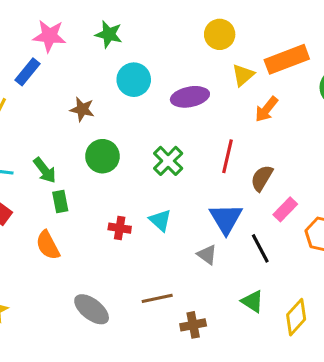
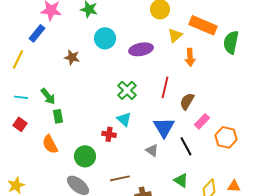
orange rectangle: (287, 59) -> (203, 25), turned 44
orange arrow: (266, 109) -> (190, 57), turned -42
green circle: (102, 156) -> (85, 156), moved
cyan triangle: (160, 220) -> (124, 119), moved
red cross: (120, 228) -> (109, 134), moved

